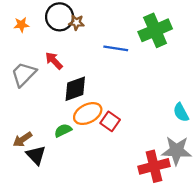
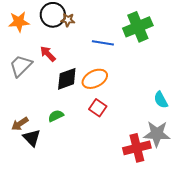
orange star: (21, 25) -> (19, 22), size x1.5
orange ellipse: (88, 114) -> (95, 79), moved

